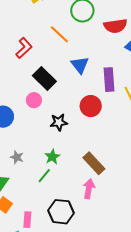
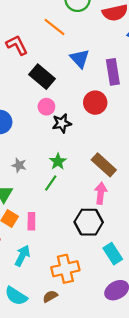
red L-shape: (24, 48) -> (17, 45), turned -70
pink circle: (34, 100) -> (46, 107), moved
black hexagon: (61, 212) -> (89, 222), moved
pink rectangle: (27, 220) -> (31, 221), moved

